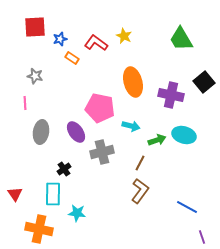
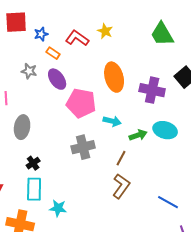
gray star: (35, 76) -> (29, 71), moved
purple ellipse: (76, 132) -> (57, 79), moved
black cross: (64, 169) -> (33, 163), moved

